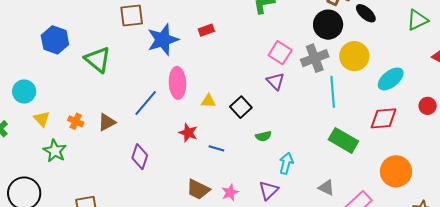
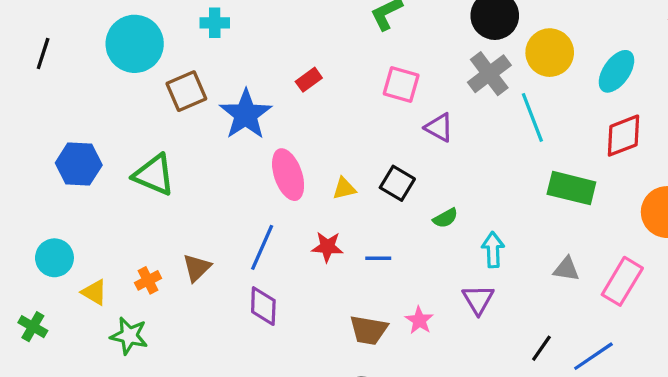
pink square: (280, 53) -> (401, 85), moved
blue line: (146, 103) -> (262, 247), moved
orange cross: (76, 121) -> (148, 280), turned -35

